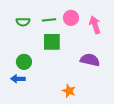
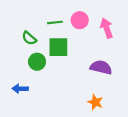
green semicircle: (23, 22) -> (29, 38), moved, turned 40
green circle: (24, 62) -> (37, 62), moved
orange star: (69, 91) -> (95, 102), moved

